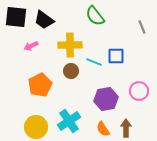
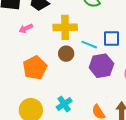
purple hexagon: (106, 99) -> (101, 66), moved
cyan cross: (69, 121) -> (64, 104), size x0.7

